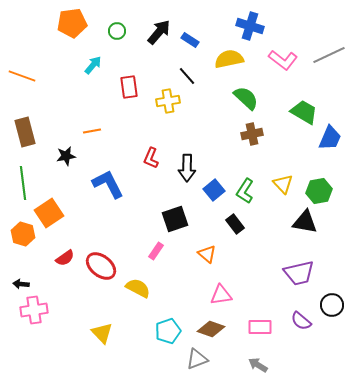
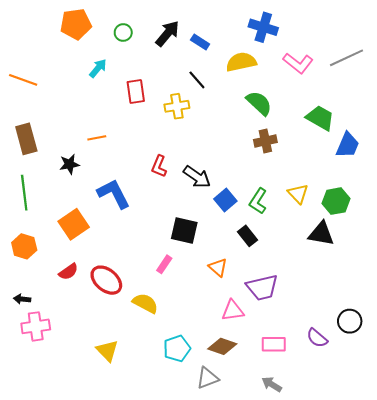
black arrow: (187, 168) -> (197, 177), turned -56
orange square: (49, 213) -> (74, 224), moved
black square: (175, 219) -> (184, 231), turned 32
purple trapezoid: (299, 273) -> (262, 287), moved

